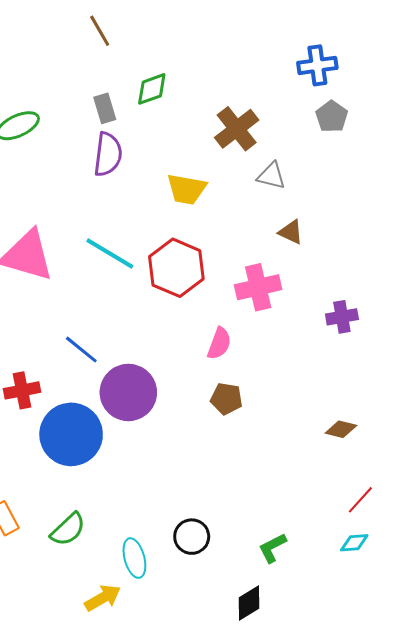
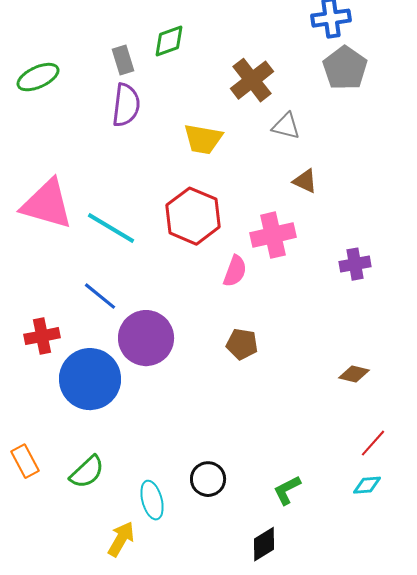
gray pentagon: (332, 117) -> (345, 68), size x1.4
cyan line: (110, 253) -> (111, 228), moved
pink semicircle: (219, 343) -> (235, 271), moved
yellow arrow: (103, 598) -> (121, 539), turned -30

